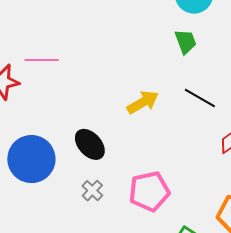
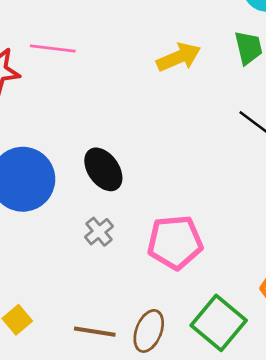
yellow arrow: (143, 102) -> (179, 57), moved

